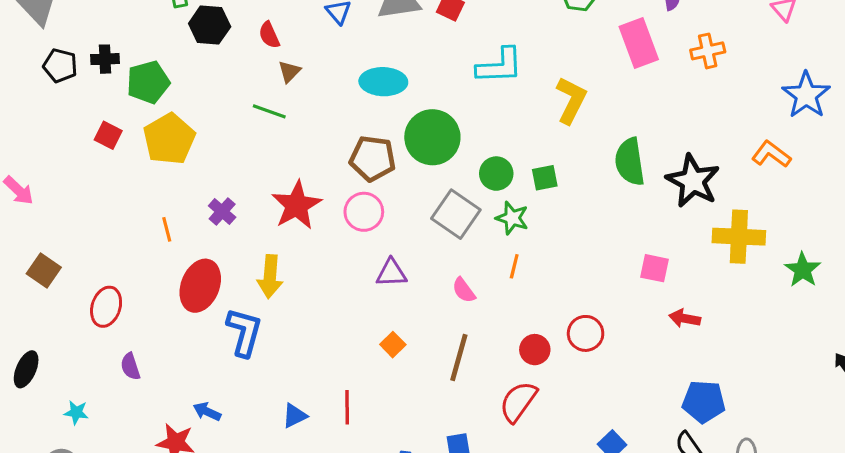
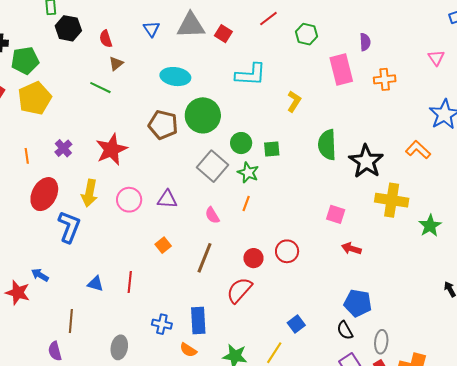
yellow L-shape: (571, 100) -> (294, 101), size x0.7
pink circle: (364, 212) -> (129, 200), moved
blue triangle: (294, 416) -> (95, 284), turned 36

